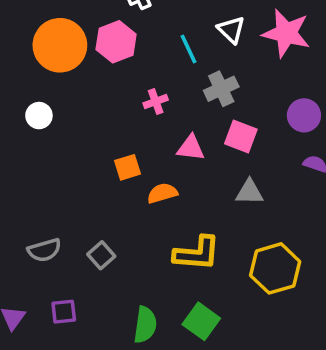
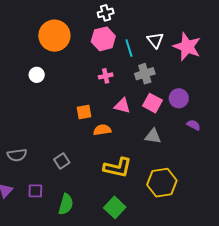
pink hexagon: (116, 42) -> (103, 39), moved
purple circle: (304, 115) -> (179, 98), moved
gray semicircle: (44, 250) -> (17, 155), moved
green semicircle: (145, 325) -> (66, 204), moved

